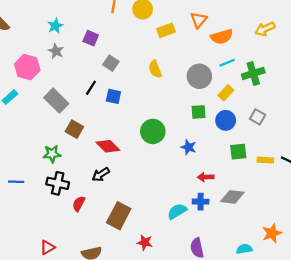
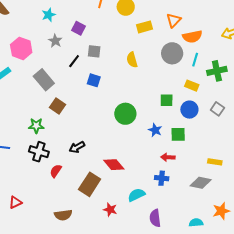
gray star: (56, 51) -> (55, 41), moved
gray square: (111, 63) -> (94, 51), turned -32
cyan line: (227, 63) -> (195, 60), turned -56
gray circle: (199, 76) -> (172, 53), moved
black line: (91, 88) -> (74, 61), moved
yellow rectangle: (226, 93) -> (192, 86), turned 64
red diamond: (108, 146) -> (114, 165), moved
green square: (238, 152) -> (178, 134), moved
yellow rectangle: (265, 160) -> (215, 162), moved
gray diamond: (232, 197) -> (201, 183), moved
cyan semicircle: (177, 211) -> (136, 195), moved
red triangle: (47, 247) -> (15, 202), moved

